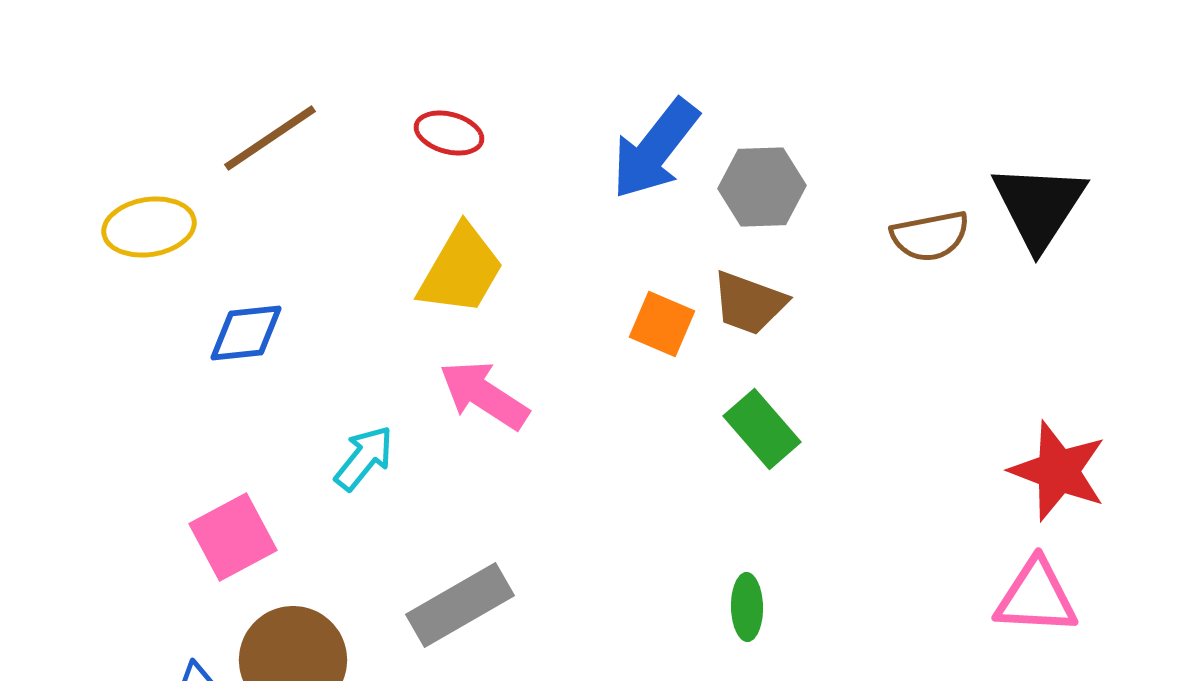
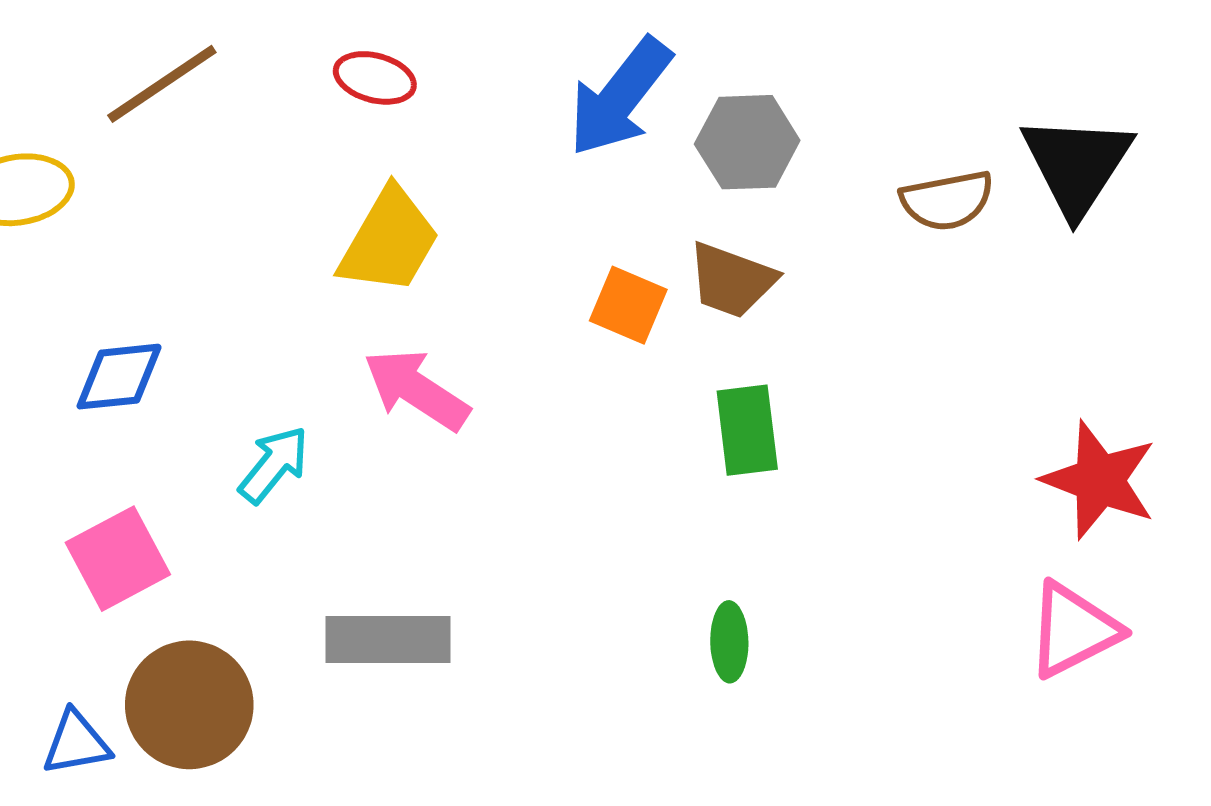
blue diamond: (246, 333) -> (119, 377), moved
green rectangle: (762, 429) -> (747, 430), turned 34
pink triangle: (1036, 597) -> (1073, 630), turned -30
gray rectangle: (460, 605) -> (388, 639), turned 30

